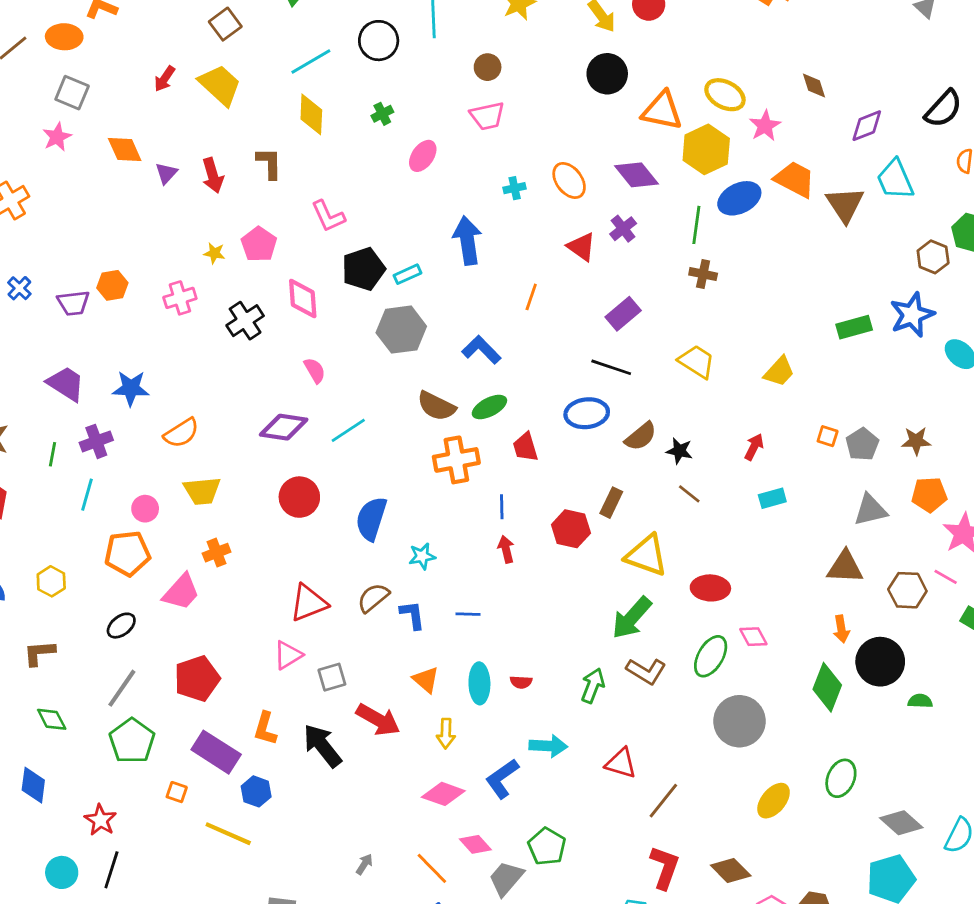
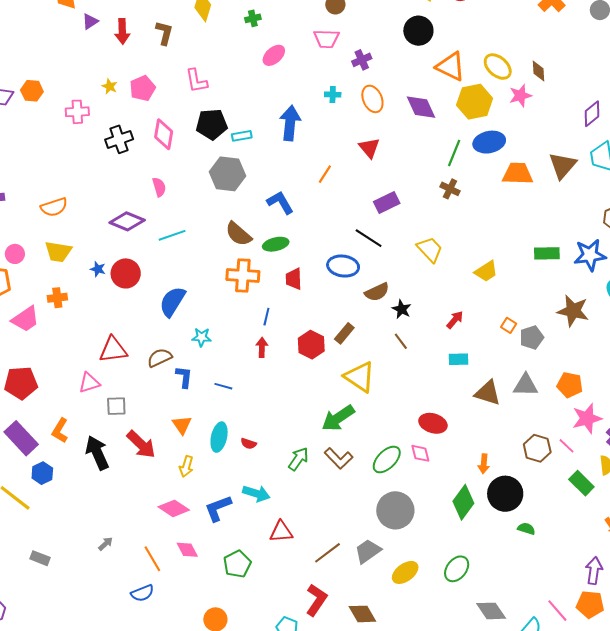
brown diamond: (814, 86) -> (538, 71), moved
purple diamond: (867, 126) -> (592, 114), turned -32
orange trapezoid: (795, 179) -> (518, 174), moved, turned -40
purple cross: (623, 229) -> (362, 60), moved
blue star: (131, 388) -> (98, 269), moved, size x0.6
brown star: (916, 441) -> (573, 311), moved, size x1.5
brown triangle: (845, 567) -> (488, 393), moved
red ellipse: (710, 588) -> (433, 423), moved
red triangle: (621, 763) -> (281, 532), moved, turned -35
gray trapezoid: (506, 878) -> (368, 551), moved

